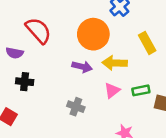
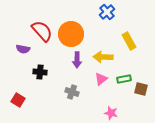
orange circle: (93, 34) -> (71, 34), moved
purple arrow: (82, 67) -> (77, 60), turned 77
black cross: (25, 82) -> (40, 72), moved

